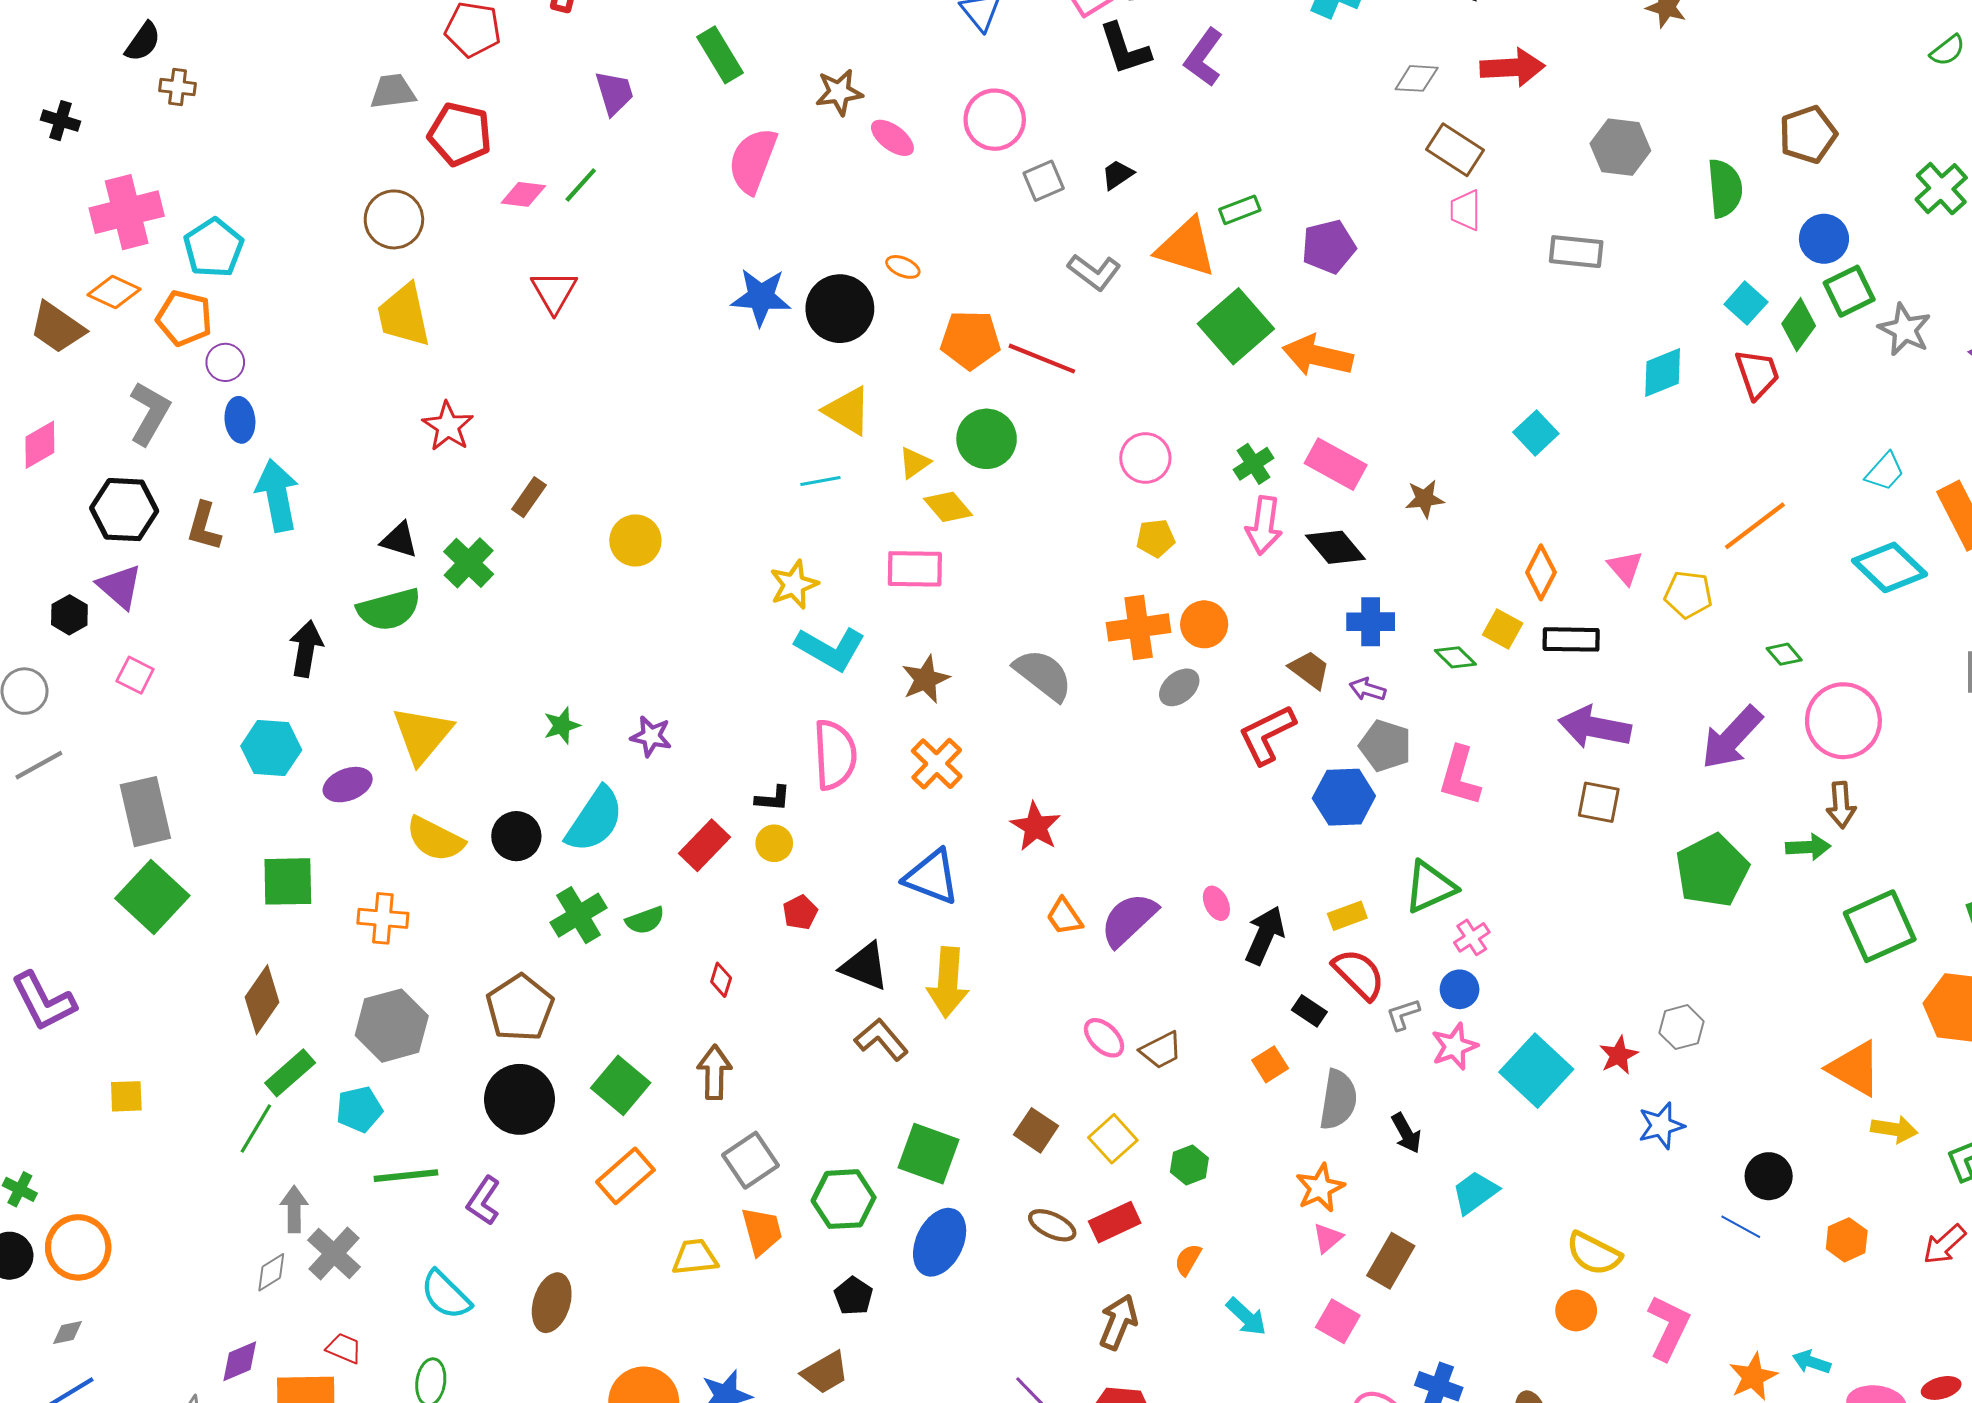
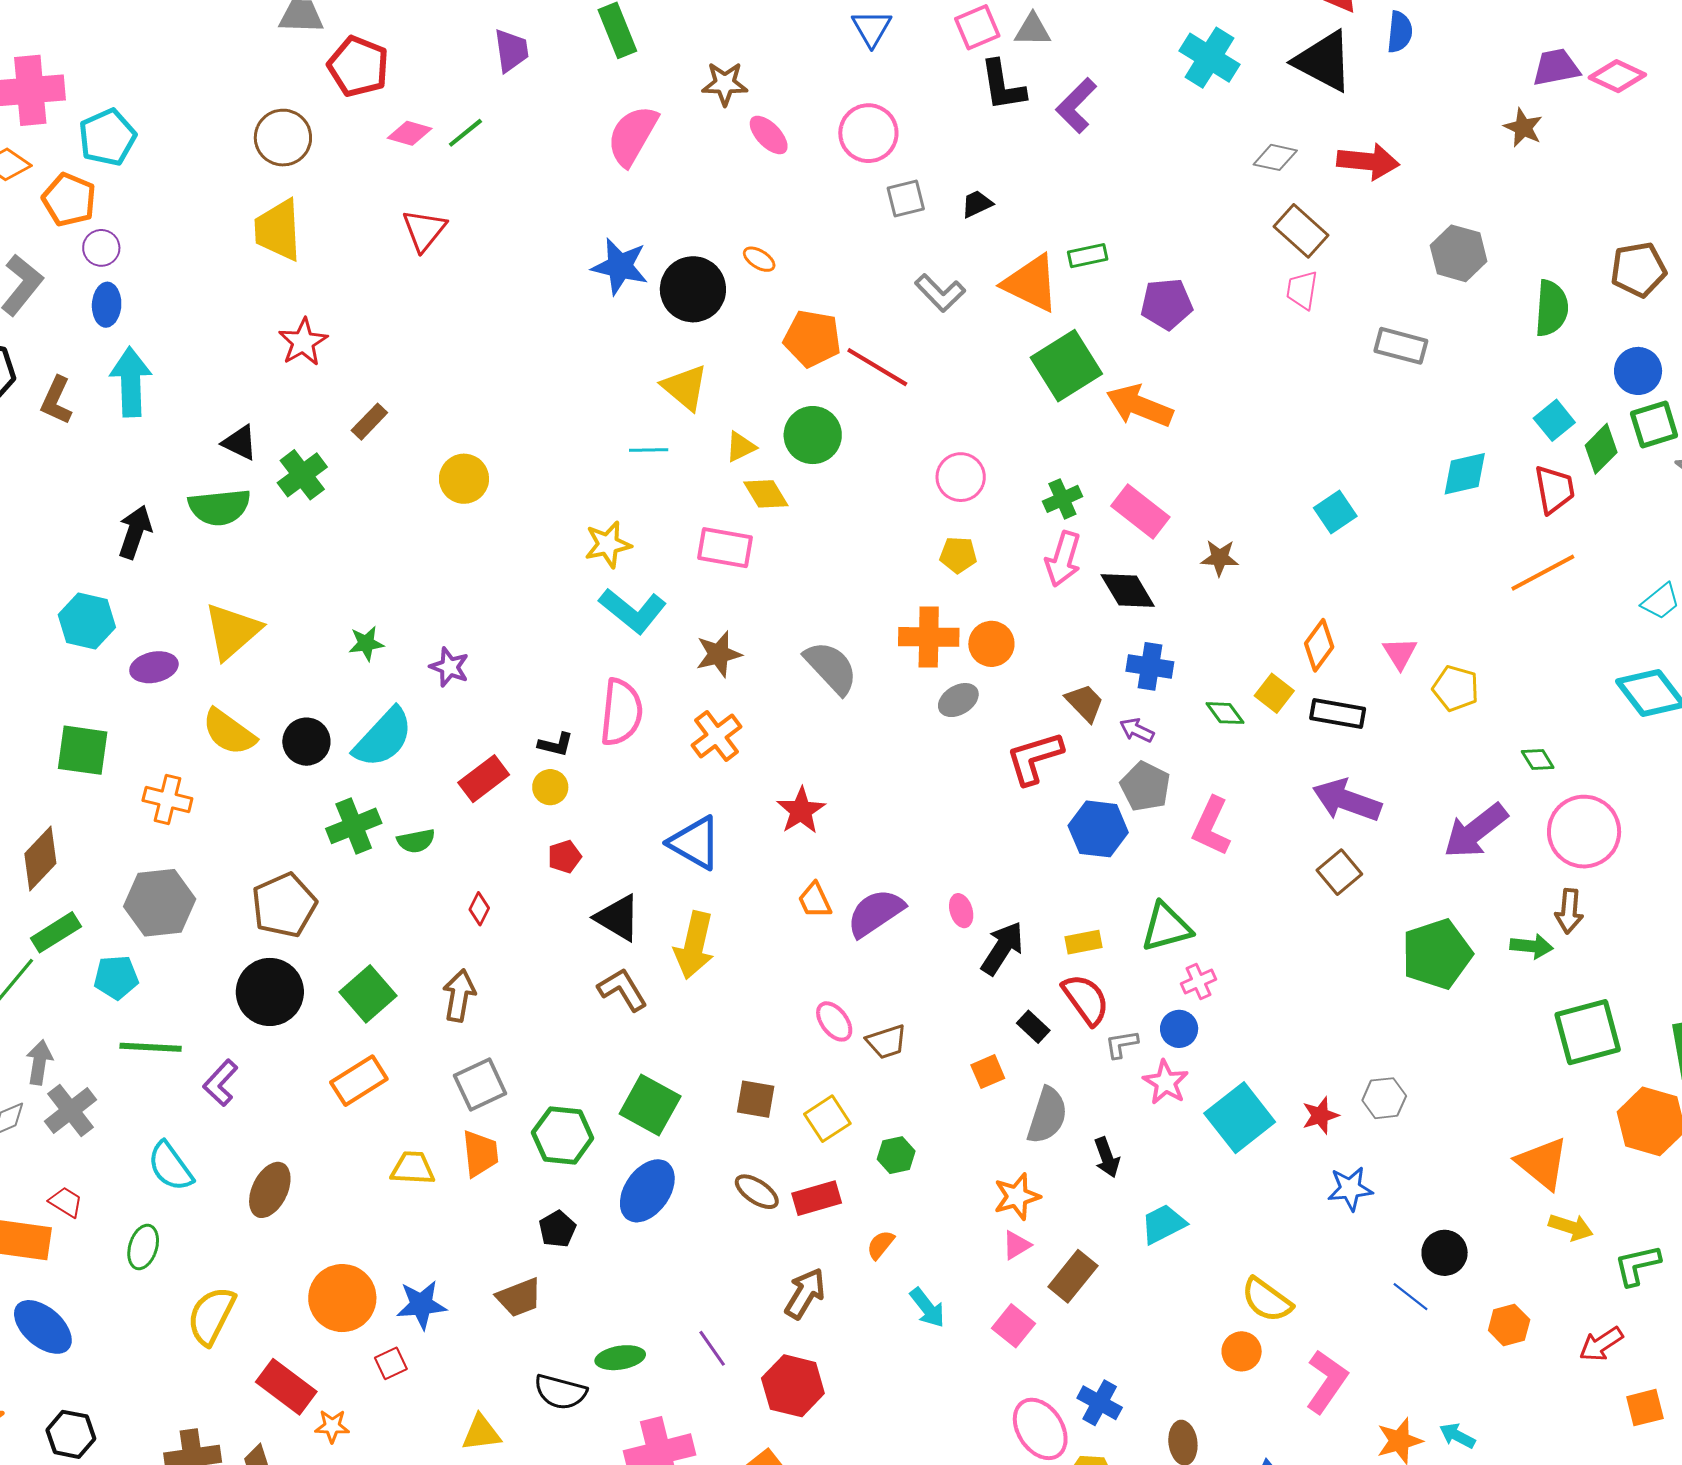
orange line: (1755, 526) -> (1543, 573), moved
brown square: (1599, 802) -> (1339, 872), turned 30
pink star: (1454, 1046) -> (1166, 1082), turned -30
brown square: (1036, 1130) -> (756, 1099), turned -33

